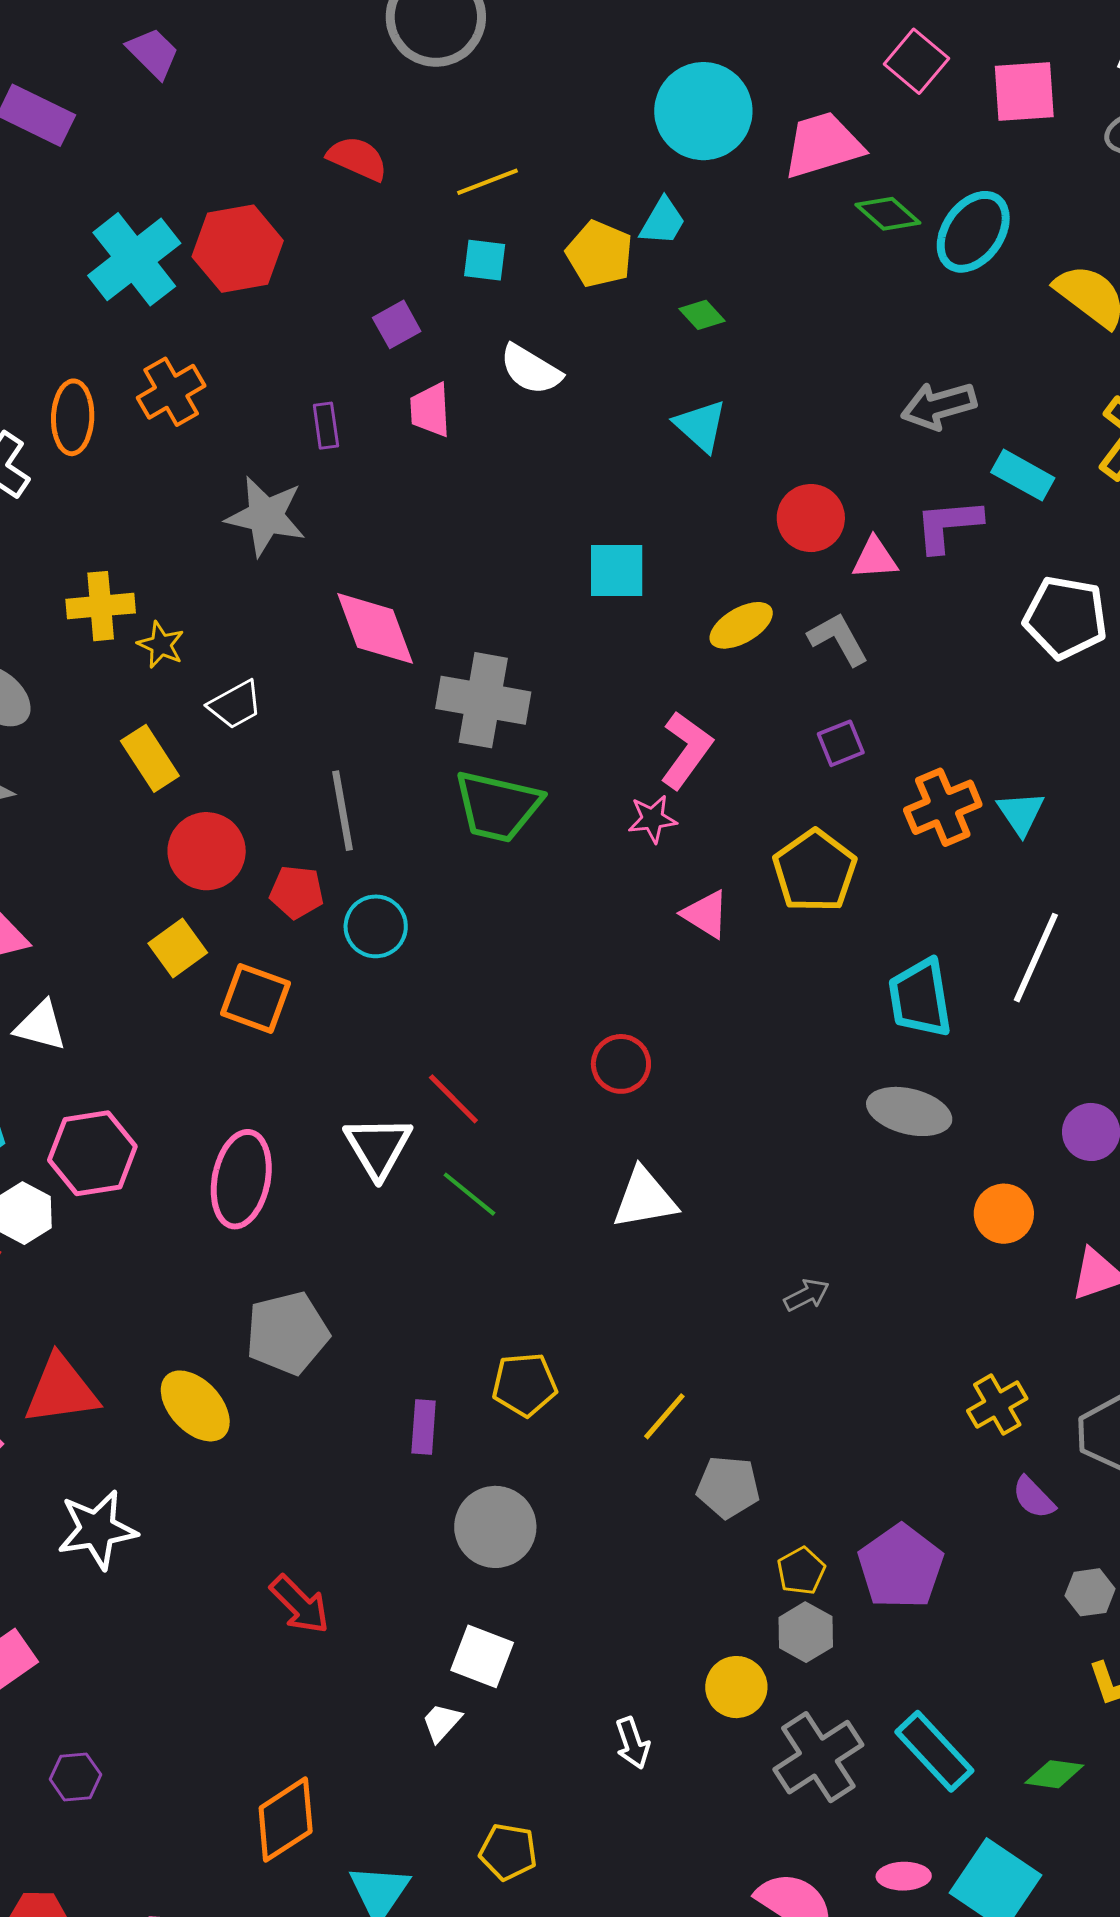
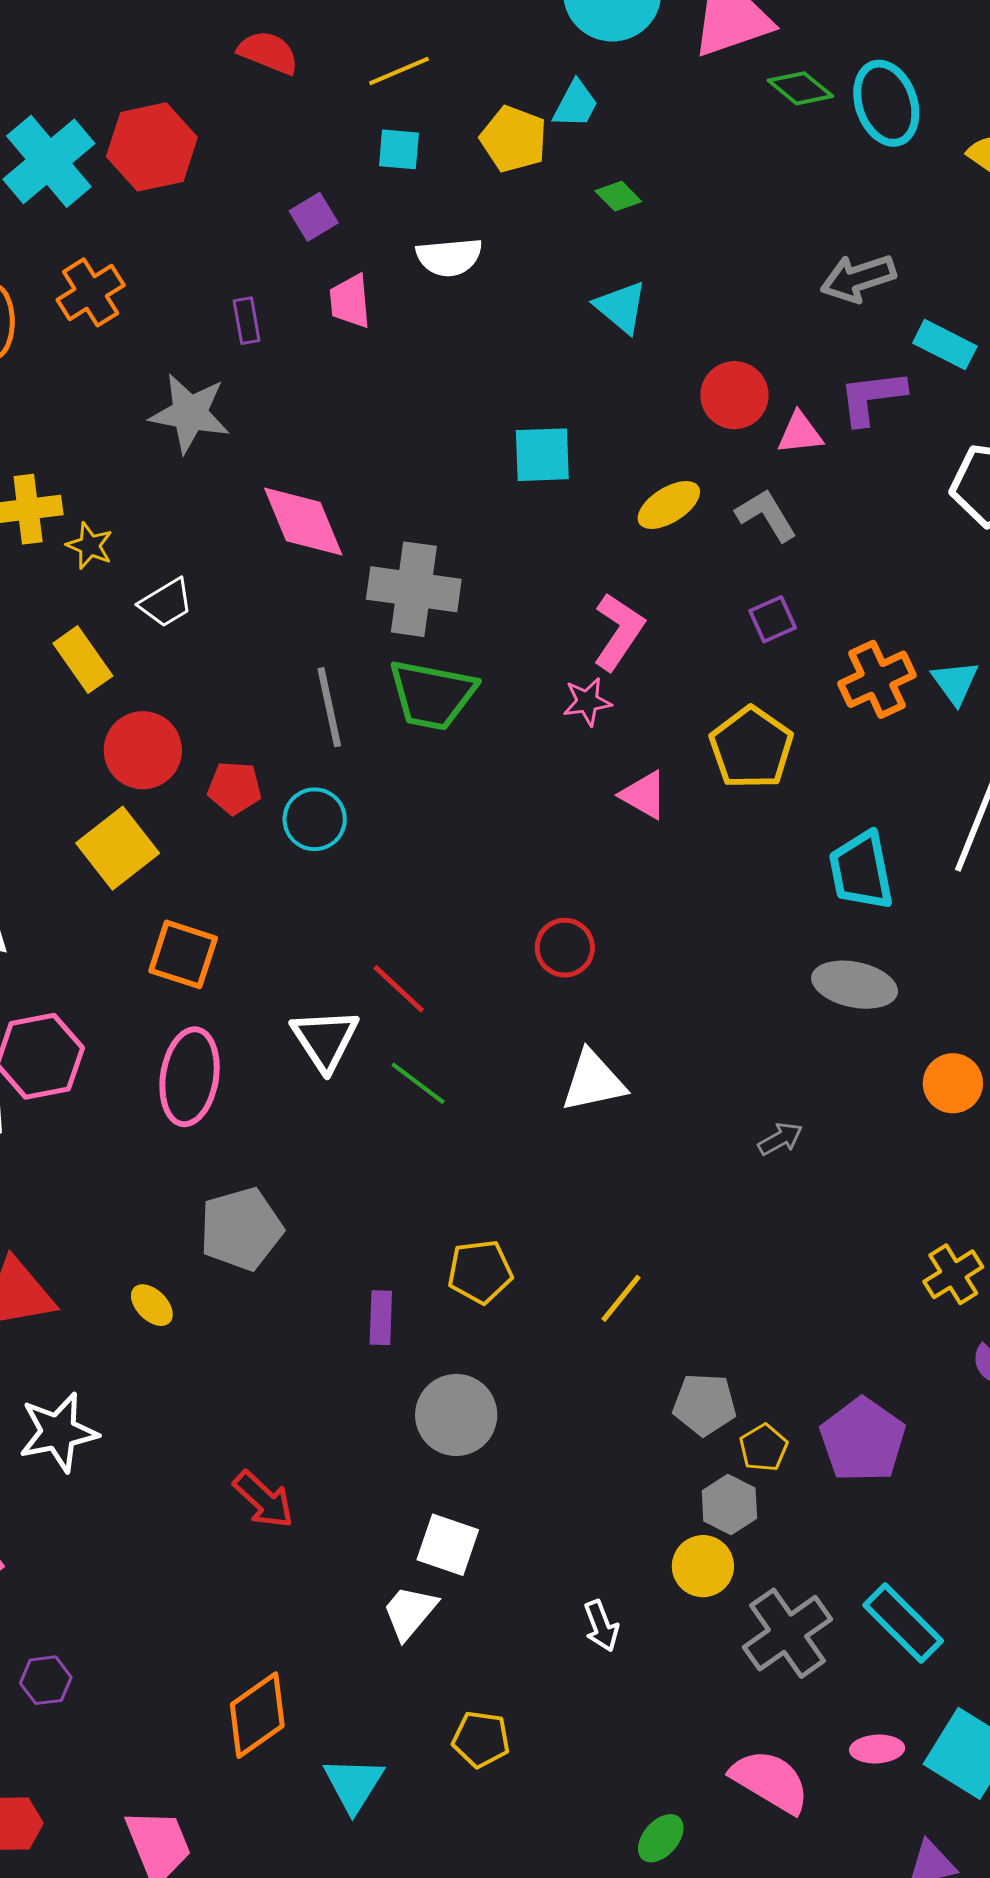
cyan ellipse: (973, 232) -> (886, 103), turned -52
white semicircle: (531, 370) -> (449, 257), turned -34
gray line: (343, 811) -> (329, 707), moved
yellow square: (178, 948) -> (118, 848), size x1.4
orange square: (256, 998) -> (183, 954), moved
gray arrow: (807, 1295) -> (780, 1139), moved
yellow ellipse: (195, 1406) -> (152, 1305), size x0.6
gray pentagon: (728, 1487) -> (705, 1404), moved
gray hexagon: (806, 1632) -> (729, 1505), moved
white trapezoid: (442, 1722) -> (410, 1612), size x1.4

